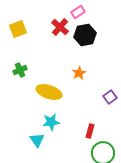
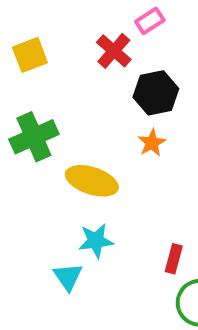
black hexagon: (85, 35) -> (156, 93), moved
green cross: (20, 70) -> (34, 137), size x1.6

